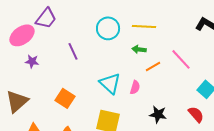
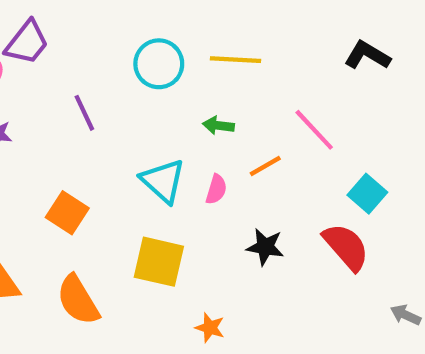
green arrow: (139, 49) -> (218, 126), moved
orange line: (153, 66) -> (265, 166), moved
red semicircle: (196, 114) -> (346, 247), size x1.4

